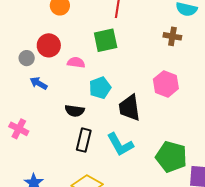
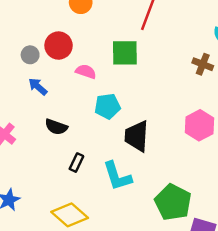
pink hexagon: (166, 84) -> (200, 125), moved
black semicircle: (75, 111) -> (56, 127), moved
black rectangle: (84, 140) -> (76, 163), size x0.7

